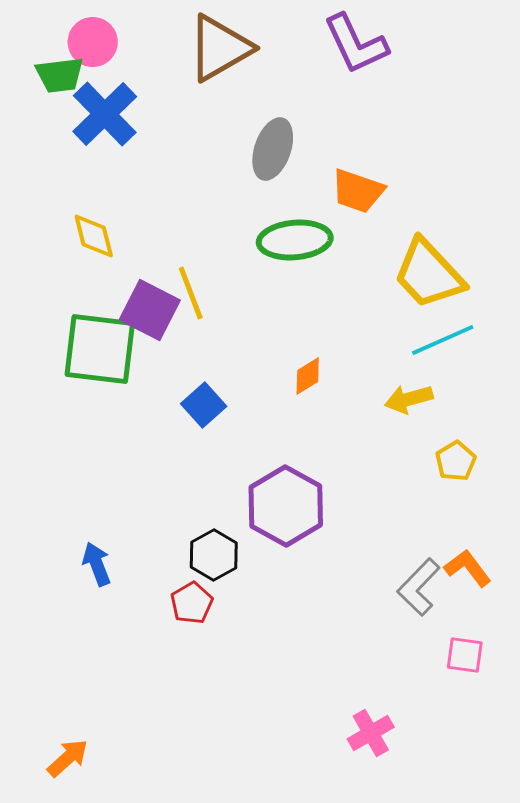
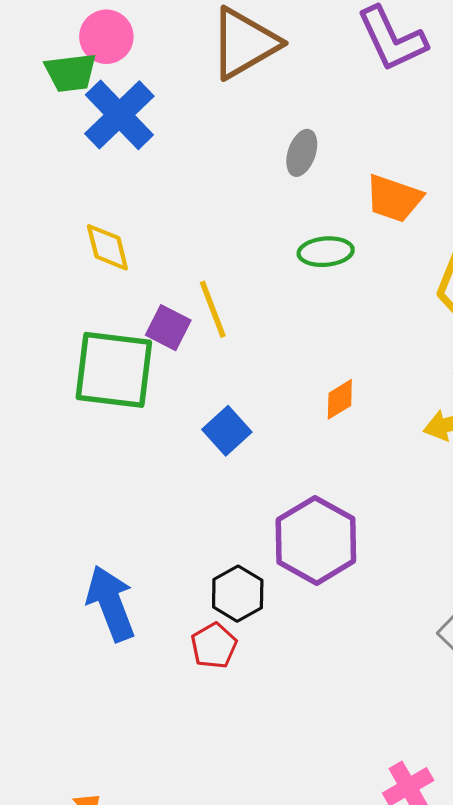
gray ellipse: (273, 149) -> (302, 153), size x0.7
green ellipse: (295, 240) -> (326, 252), size x0.7
purple square: (150, 310) -> (168, 328), size x0.7
blue arrow: (97, 564) -> (111, 603), size x1.6

